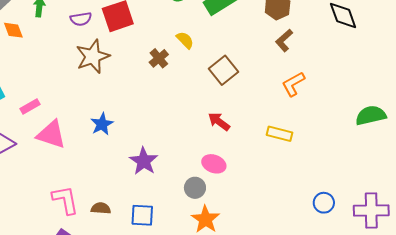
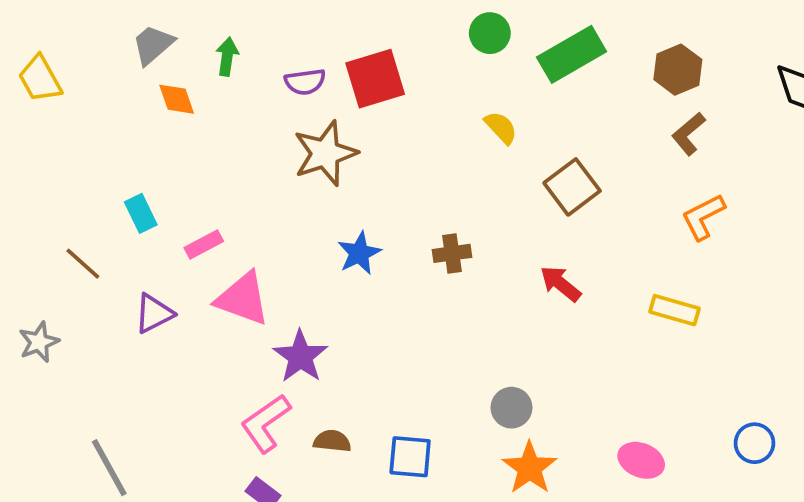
brown cross: (159, 58) -> (452, 253), moved, turned 30
blue star: (102, 124) -> (359, 253), moved
purple star: (144, 161) -> (300, 356), moved
pink ellipse: (214, 164) -> (641, 460), moved
pink L-shape: (65, 200) -> (266, 423), turned -116

